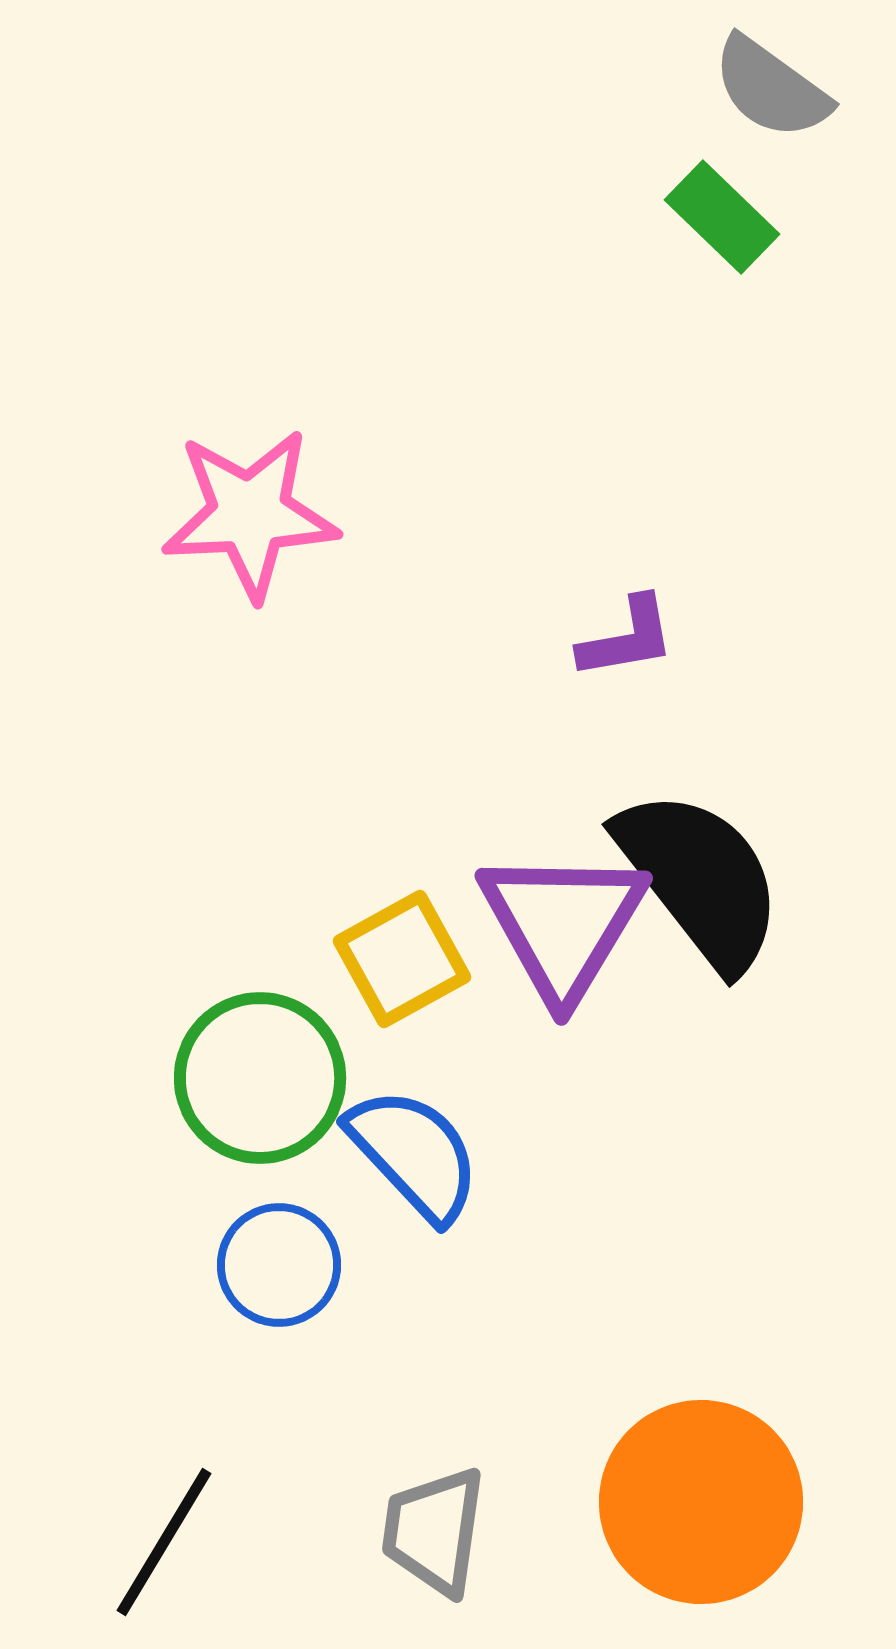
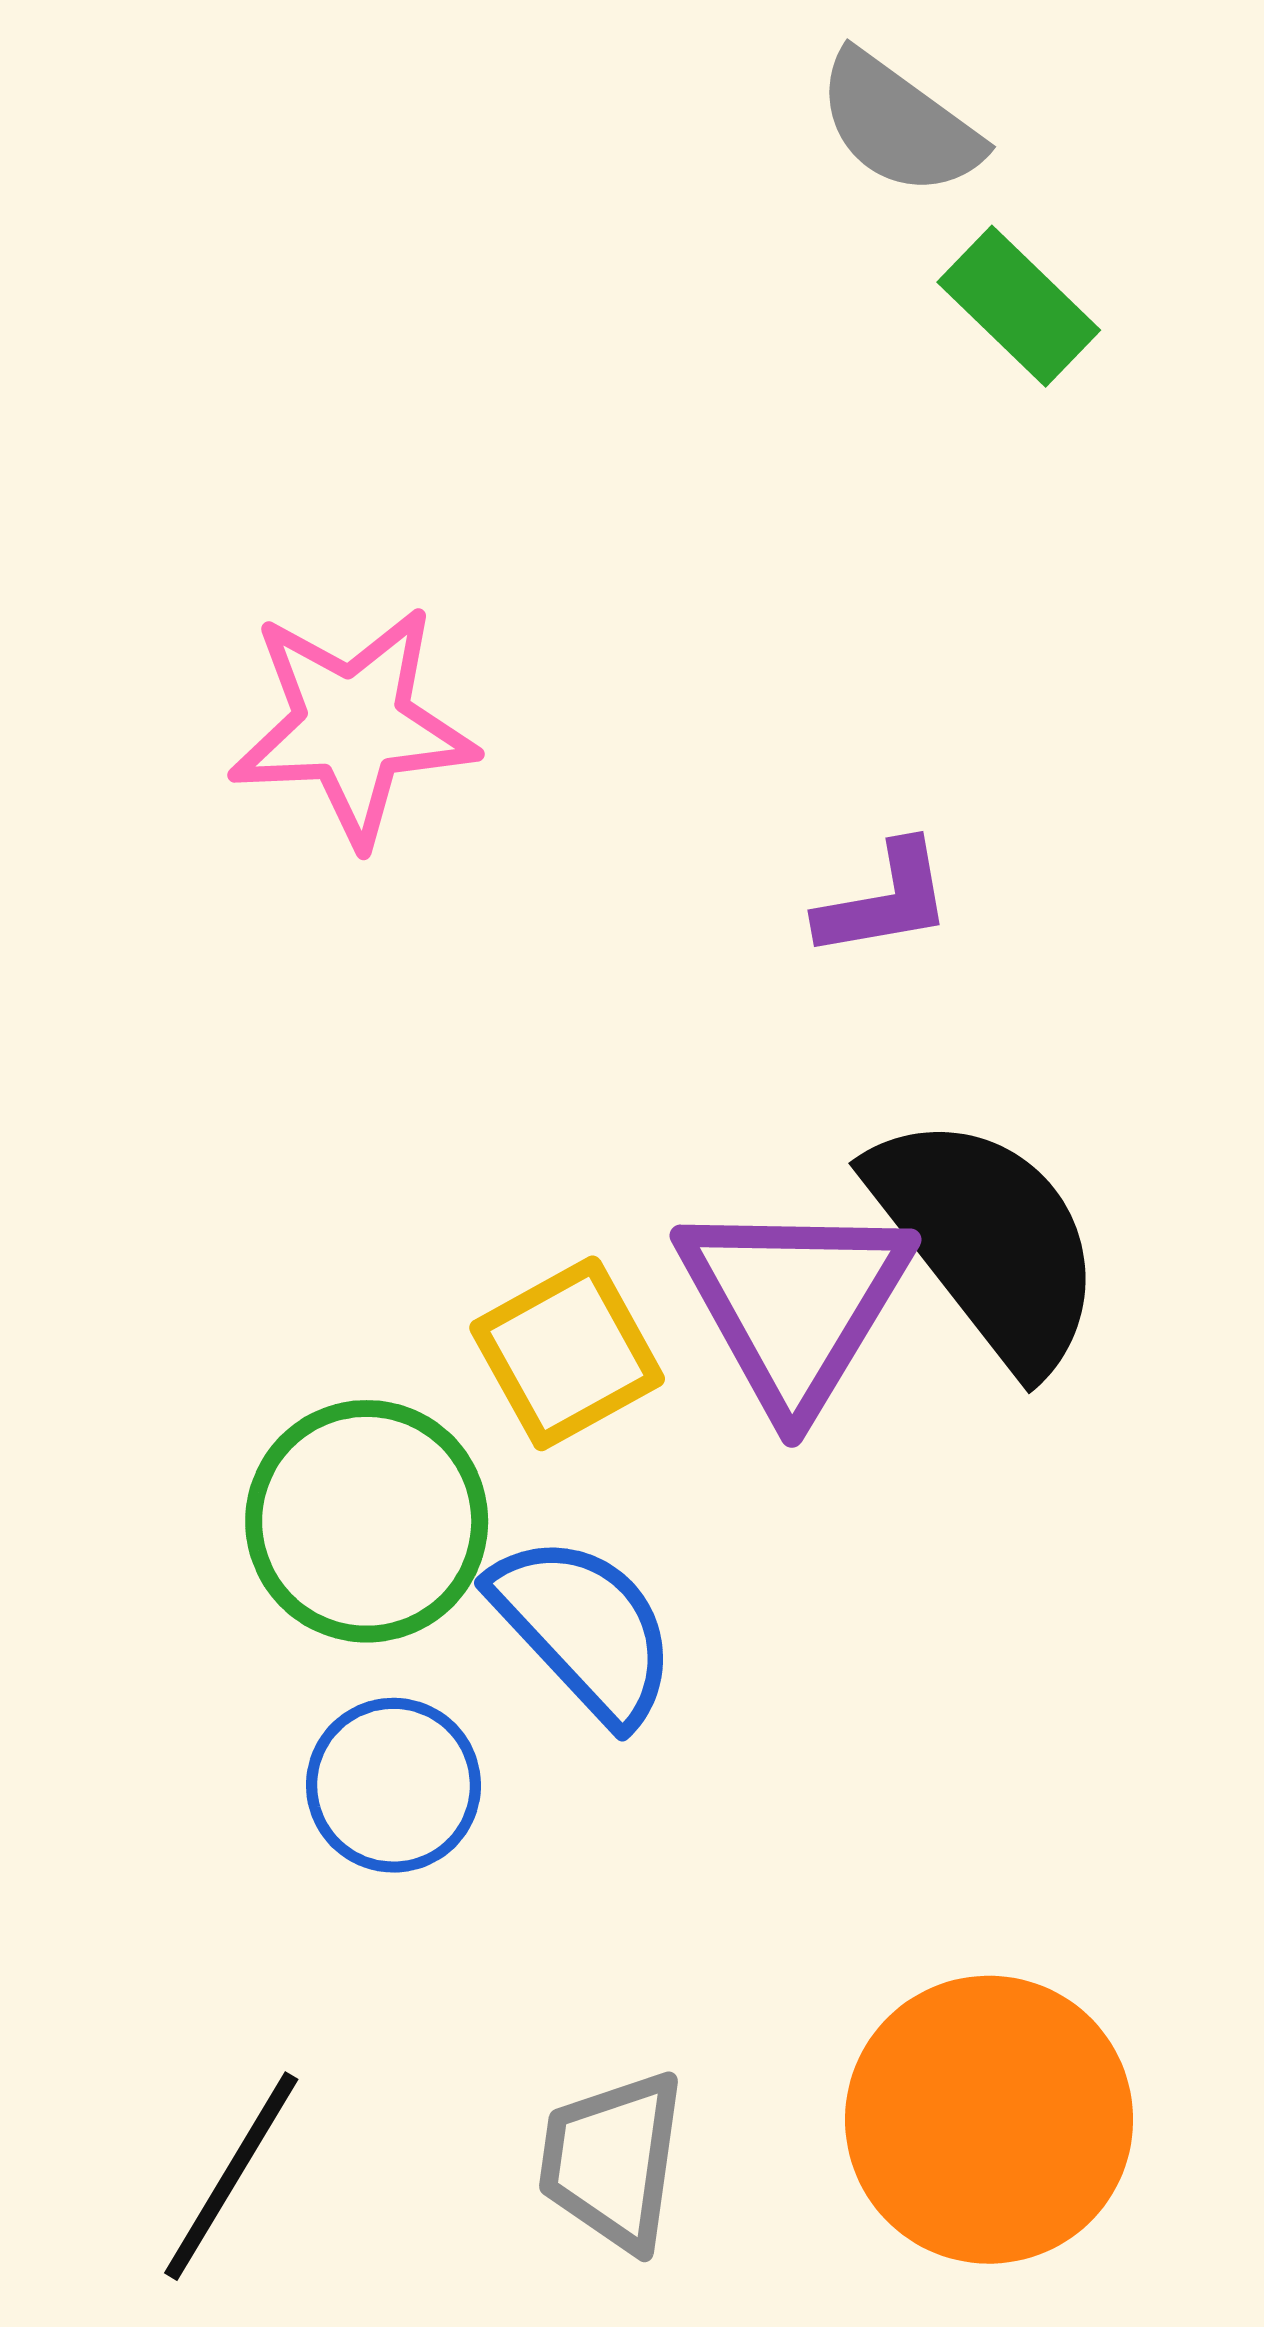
gray semicircle: (771, 88) -> (899, 124), moved

